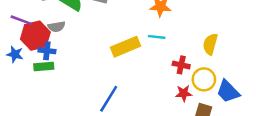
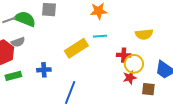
yellow semicircle: (210, 44) -> (144, 34), turned -102
blue cross: (47, 51) -> (44, 70), moved
yellow circle: (204, 79) -> (134, 64), moved

